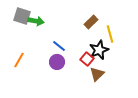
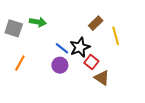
gray square: (22, 16) -> (14, 28), moved
black star: (99, 50) -> (80, 47), moved
brown triangle: (97, 74) -> (102, 78), turned -42

